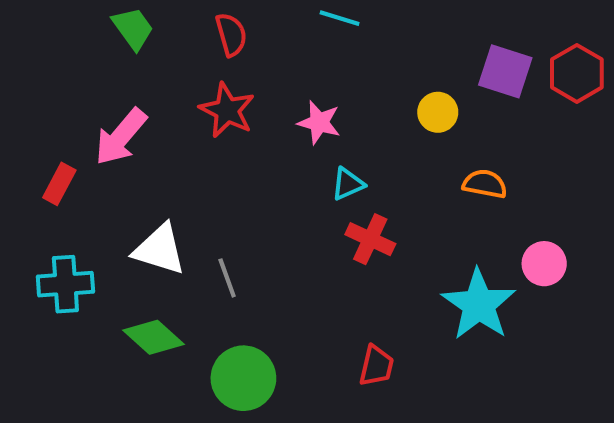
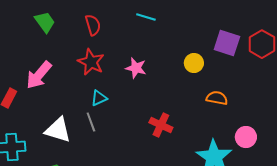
cyan triangle: (348, 184) -> (99, 98), moved
gray line: (227, 278) -> (91, 122), moved

